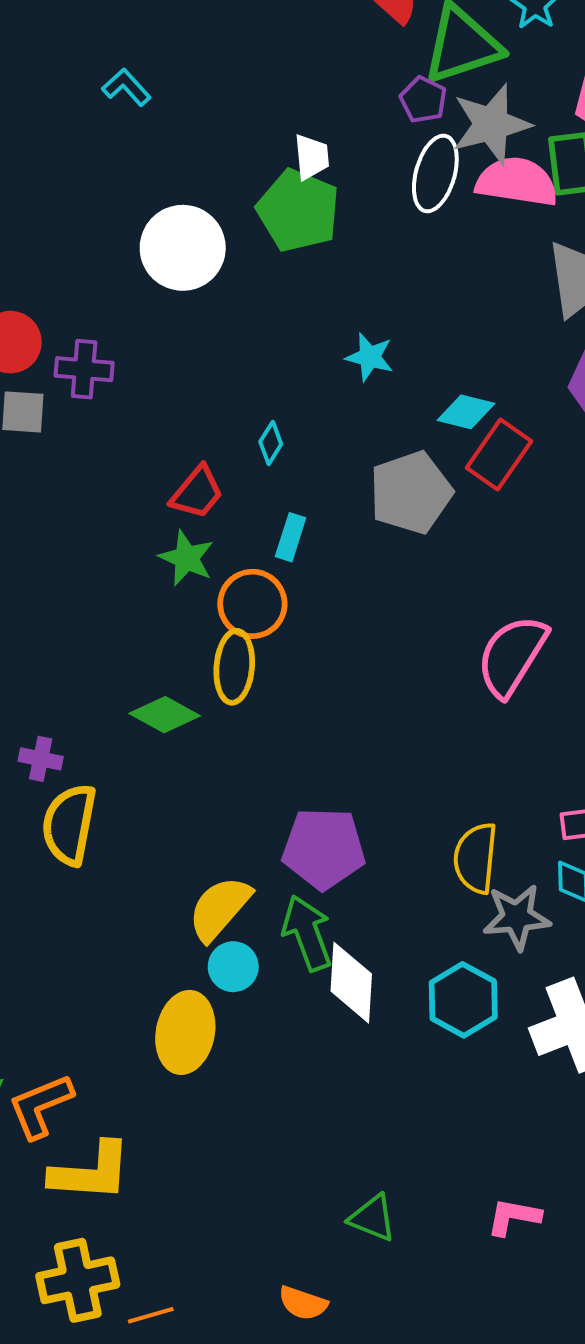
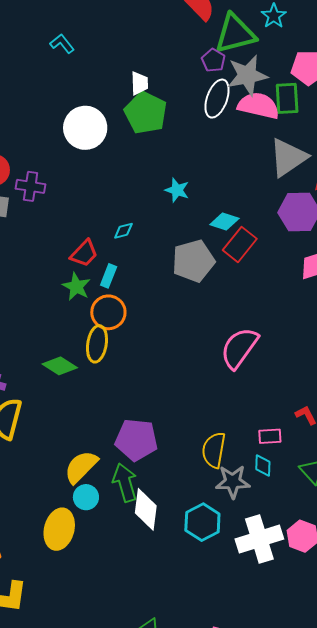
white trapezoid: (312, 157) -> (139, 83), moved
cyan diamond: (271, 443) -> (123, 231), turned 40
cyan rectangle: (291, 537) -> (109, 276), moved

